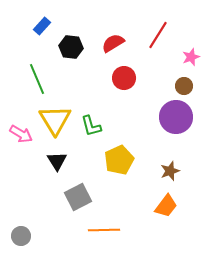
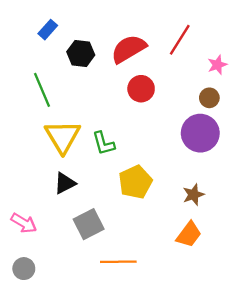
red semicircle: (113, 43) -> (129, 49), size x1.4
pink arrow: (21, 134) -> (24, 223), moved
black triangle: (57, 161) -> (65, 183), turned 35

